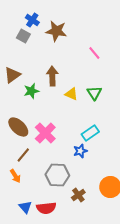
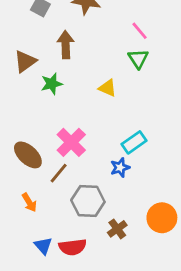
brown arrow: (52, 76) -> (66, 45), moved
green triangle: (94, 93) -> (138, 59), moved
brown ellipse: (18, 127) -> (28, 155), moved
brown line: (23, 155) -> (59, 173), moved

